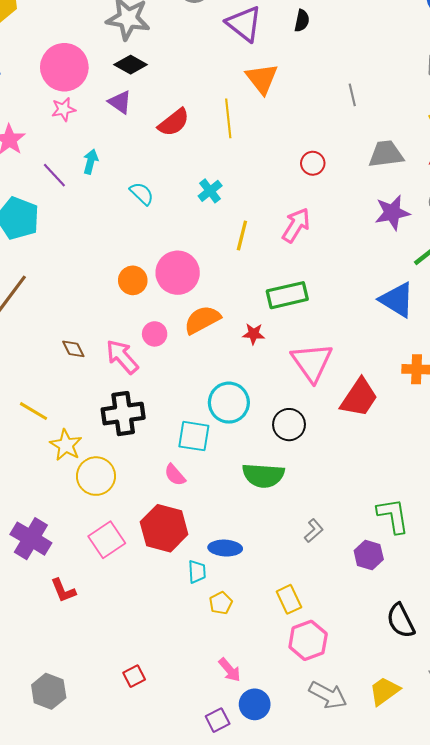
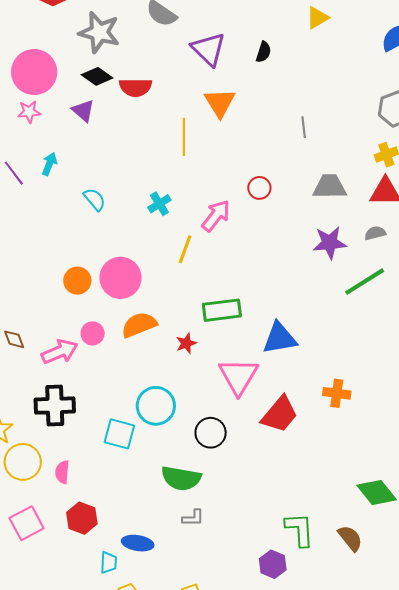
red semicircle: (174, 122) -> (135, 87), moved, turned 32
pink arrow: (296, 225) -> (216, 216), moved
blue triangle: (397, 300) -> (280, 338), moved, turned -48
red star: (254, 334) -> (186, 343), turned -30
pink arrow: (122, 357) -> (60, 352), turned 102
pink semicircle: (175, 475) -> (62, 472), moved, turned 40
red hexagon: (164, 528) -> (82, 518), size x0.7
gray L-shape: (314, 531) -> (193, 518), moved, turned 35

